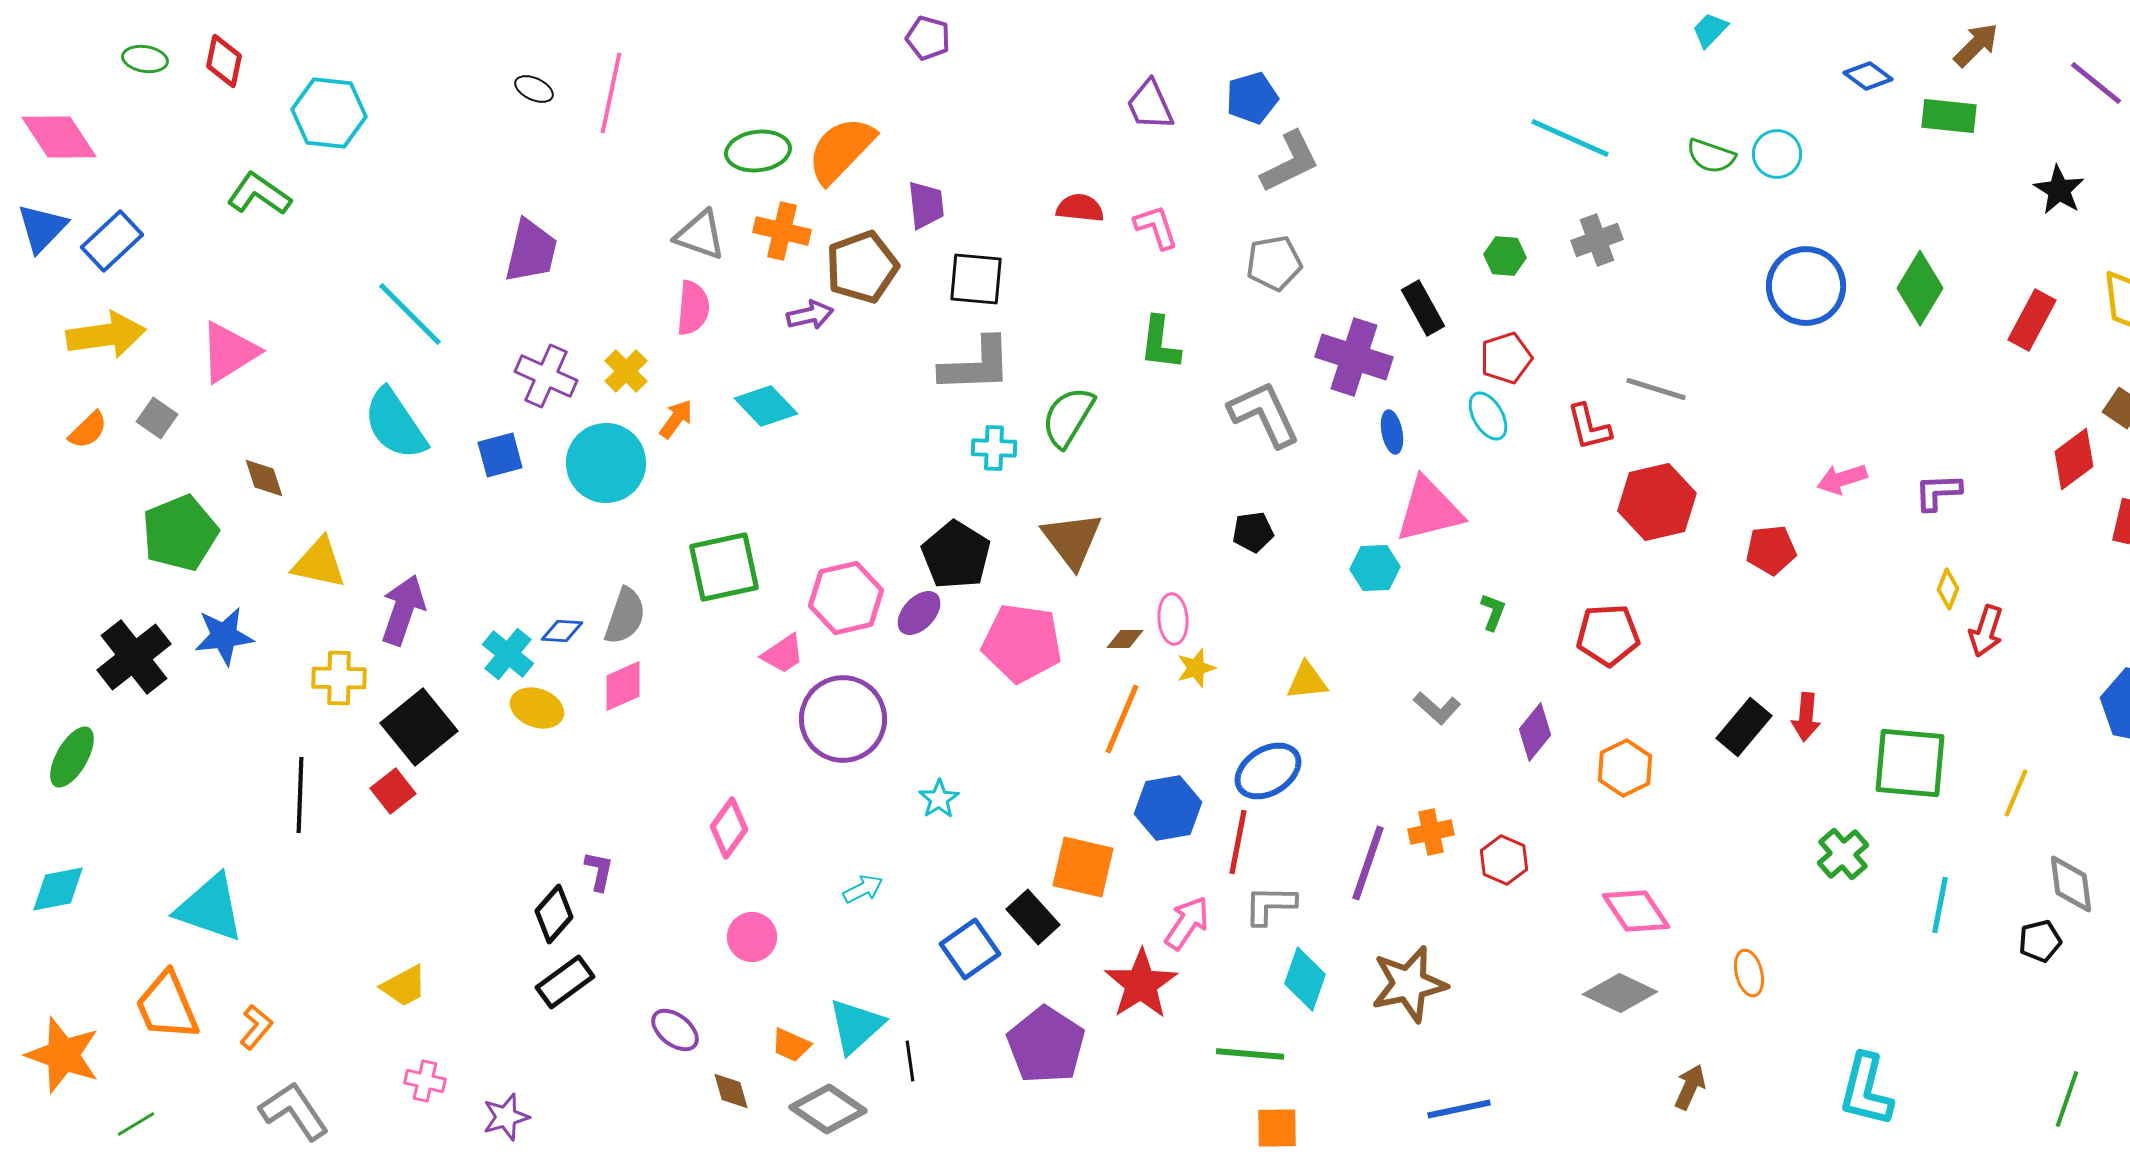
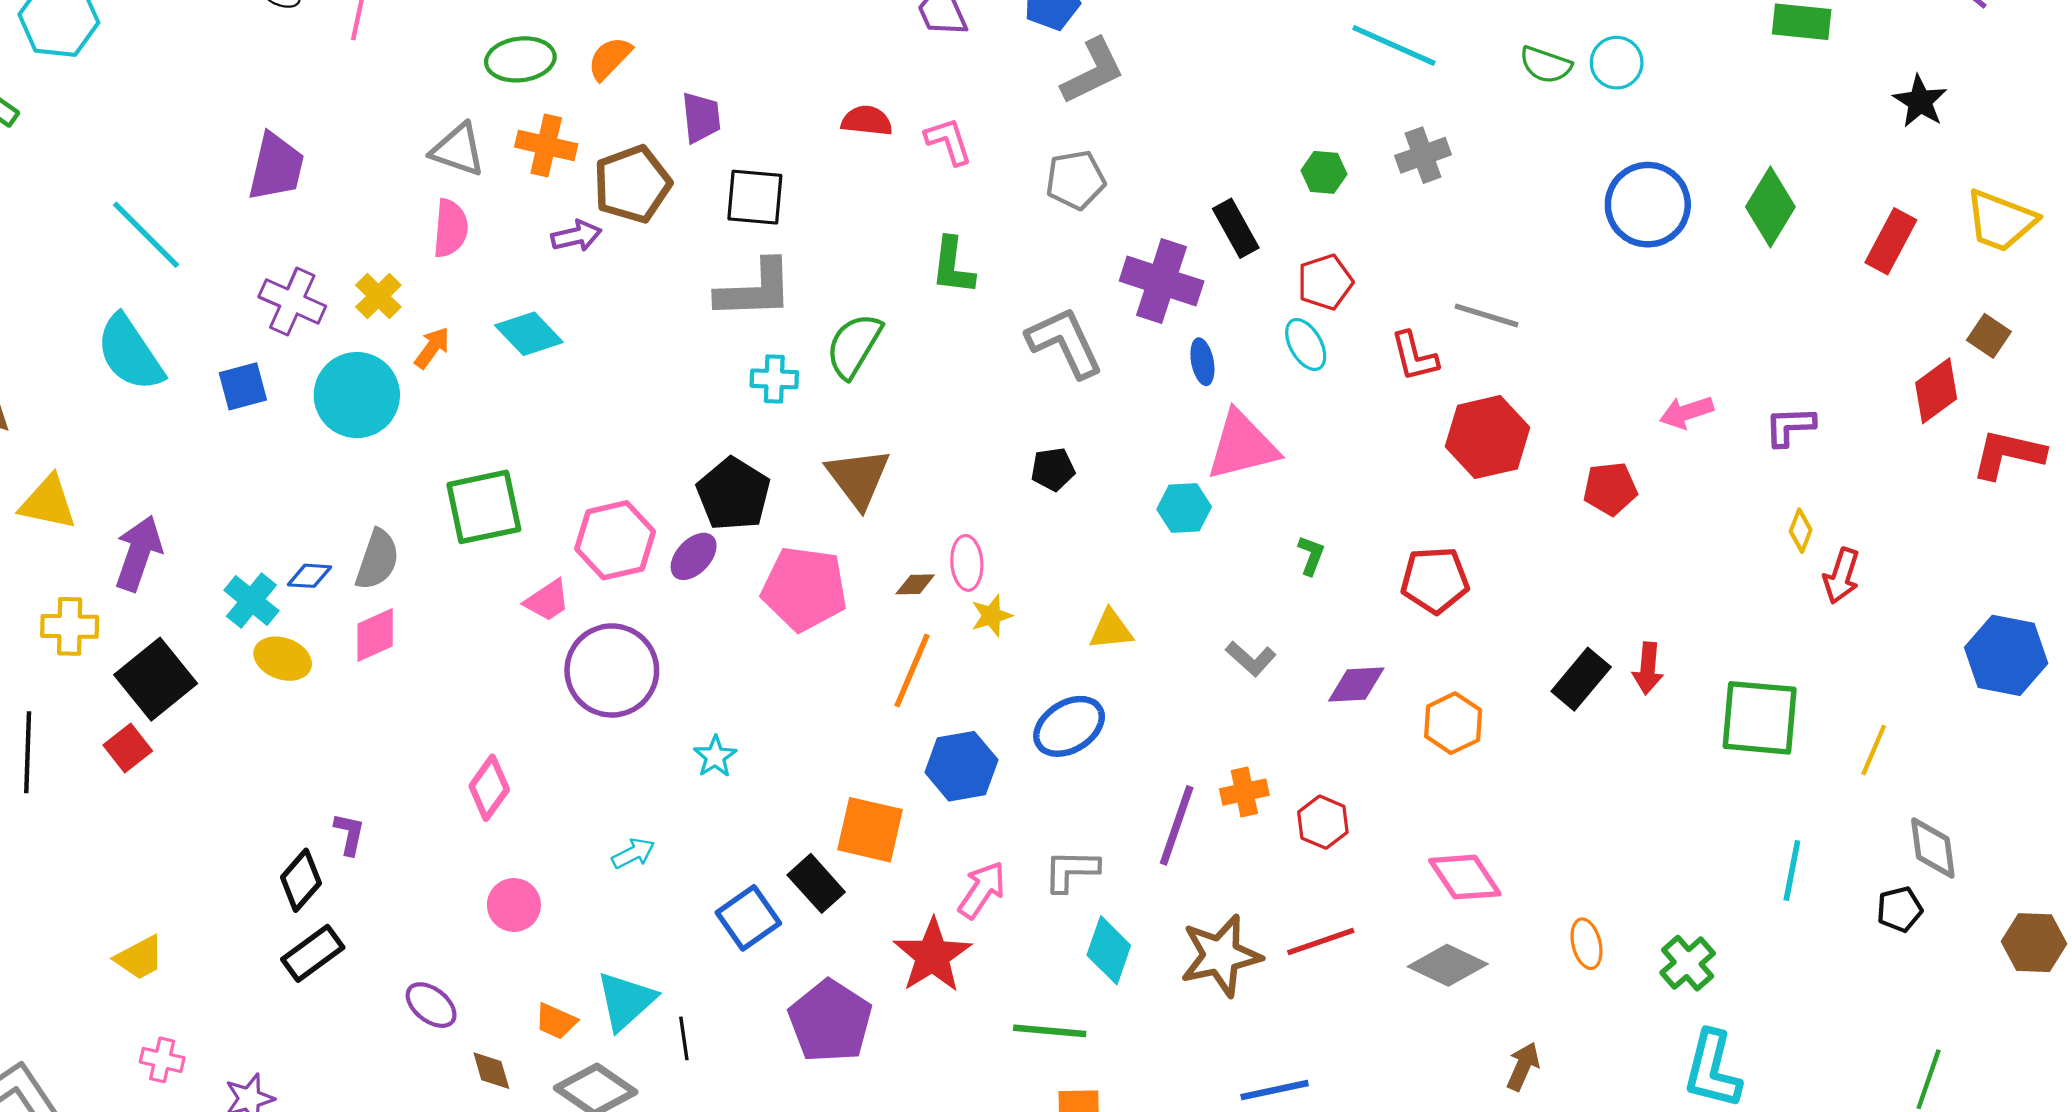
orange semicircle: (841, 150) -> (610, 58), size x0.6
purple diamond: (1535, 732) -> (1356, 684), turned 48
red line: (1238, 842) -> (1321, 942), moved, turned 60
green cross: (1843, 854) -> (1688, 963), moved

